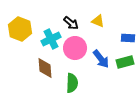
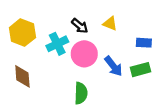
brown diamond: (45, 68) -> (22, 76), moved

